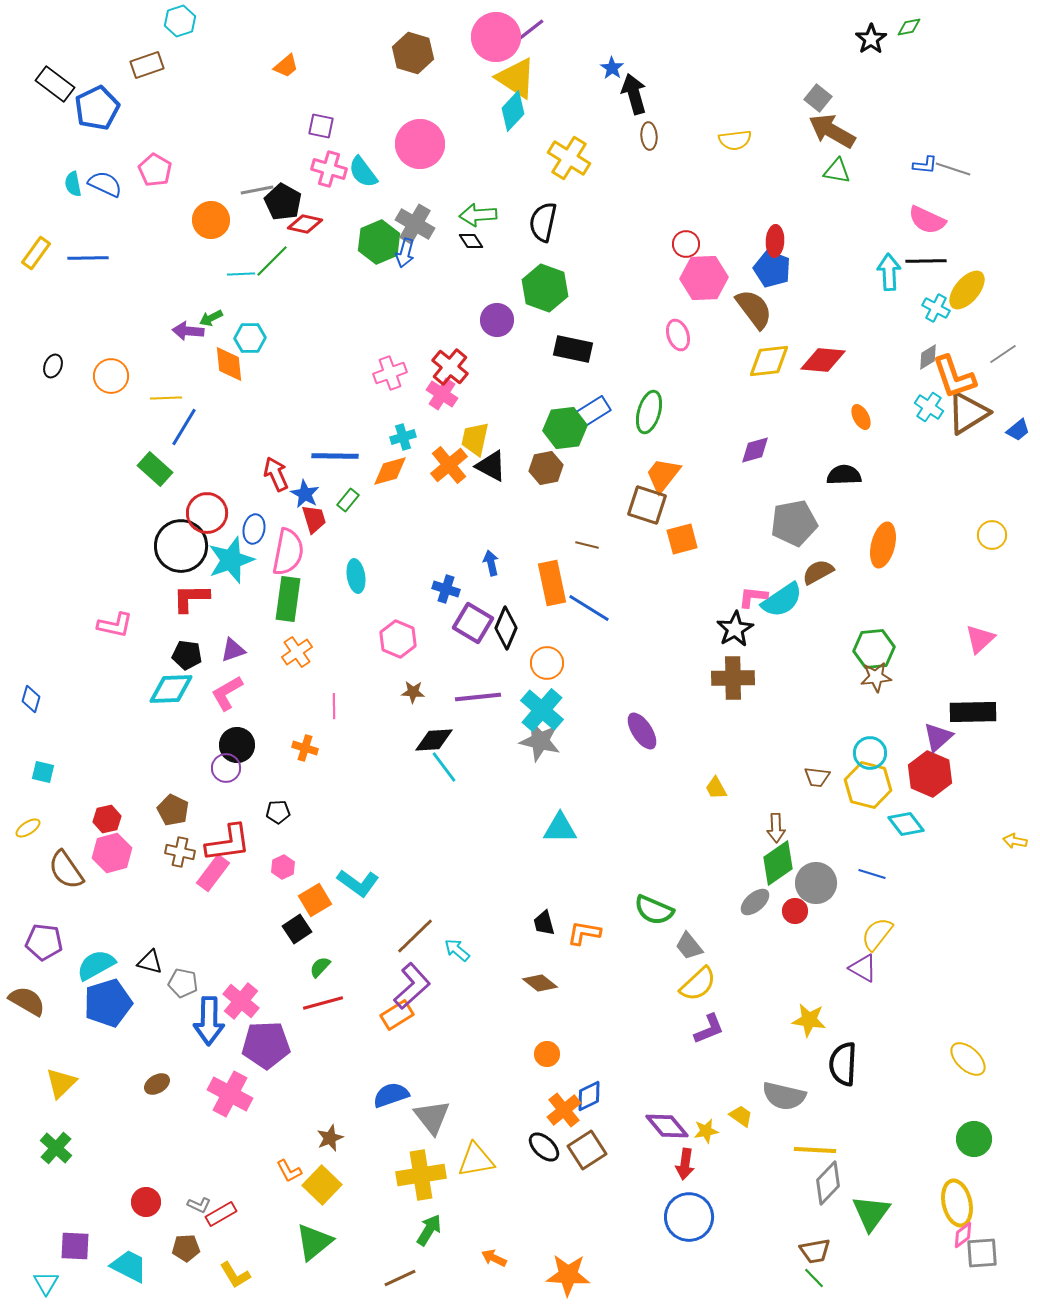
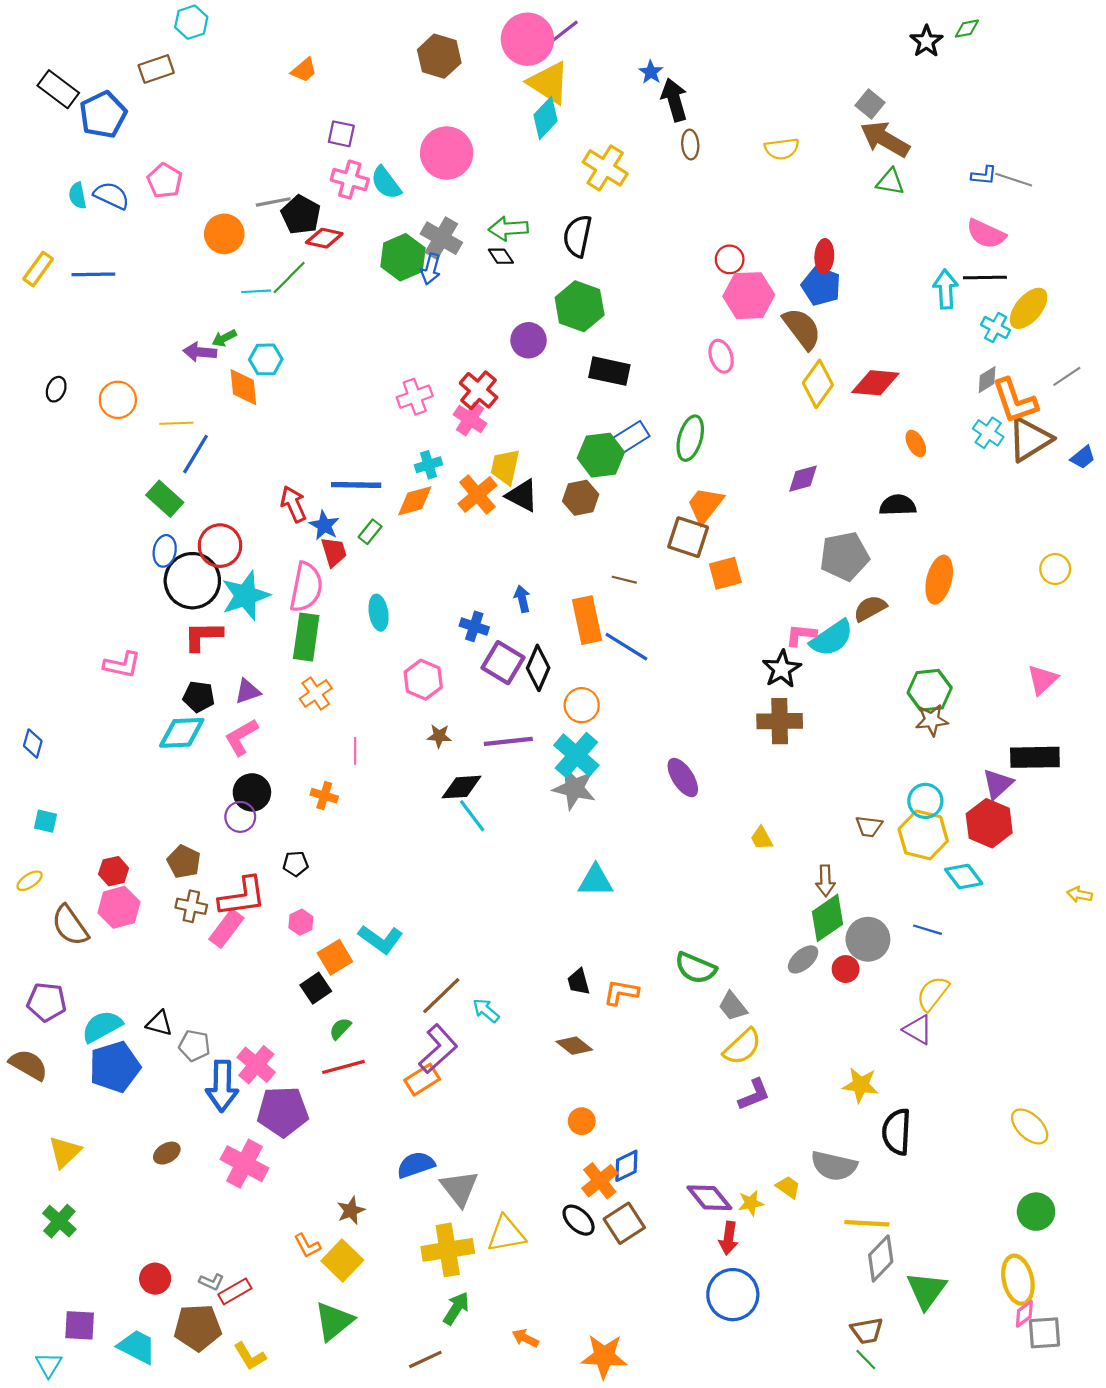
yellow diamond: (769, 361) -> (818, 384), turned -48
blue ellipse: (254, 529) -> (165, 551), moved
brown pentagon: (186, 1248) -> (198, 1328), size x1.6

